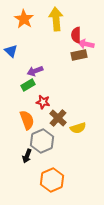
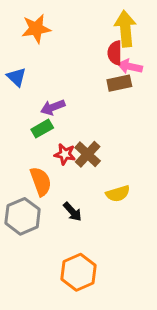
orange star: (24, 19) -> (36, 29), turned 30
yellow arrow: (56, 19) -> (125, 29), moved
brown cross: (58, 118) -> (88, 154), moved
gray hexagon: (42, 141) -> (23, 216), moved
black arrow: (27, 156) -> (72, 212), moved, turned -64

